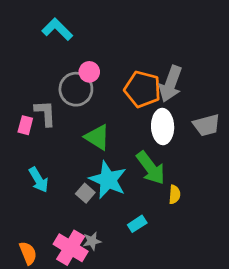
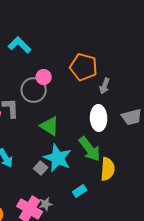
gray arrow: (171, 84) -> (105, 86), size x0.6
orange pentagon: (143, 89) -> (84, 67), moved
yellow semicircle: (175, 194) -> (108, 169), size x1.6

